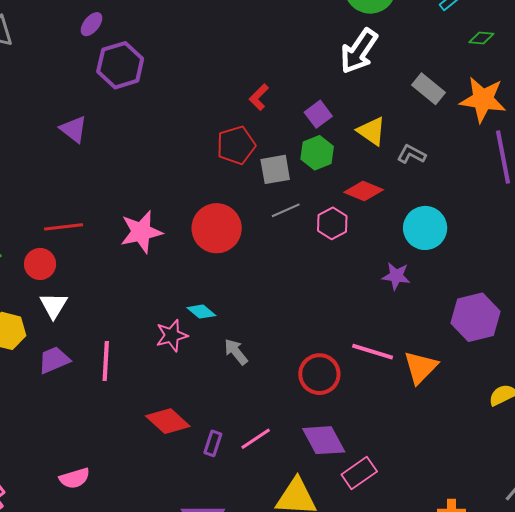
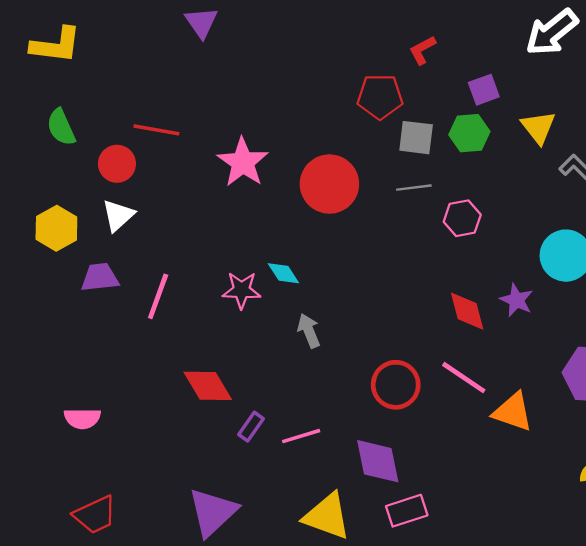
red diamond: (364, 191) -> (467, 311), moved, turned 36
pink star: (141, 232) -> (243, 162), turned 30
orange triangle: (421, 367) -> (513, 412), turned 48

